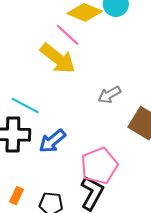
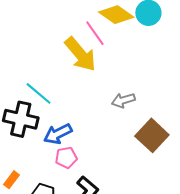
pink pentagon: (99, 166) -> (66, 157), moved, size x0.6

